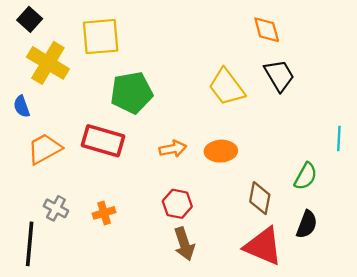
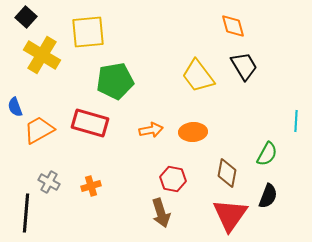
blue semicircle: (22, 106) -> (15, 107), moved
red hexagon: (177, 204) -> (173, 179), moved
red triangle: (263, 246) -> (230, 215), turned 42

